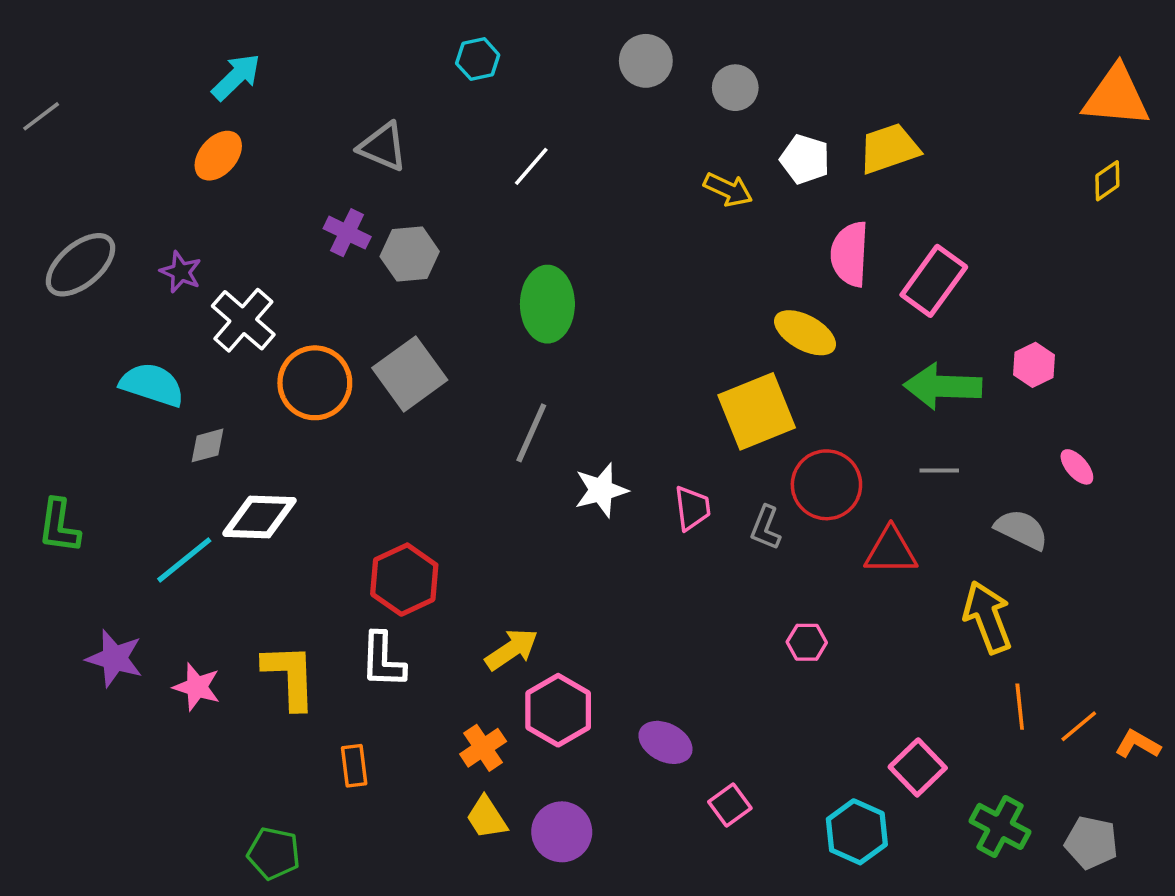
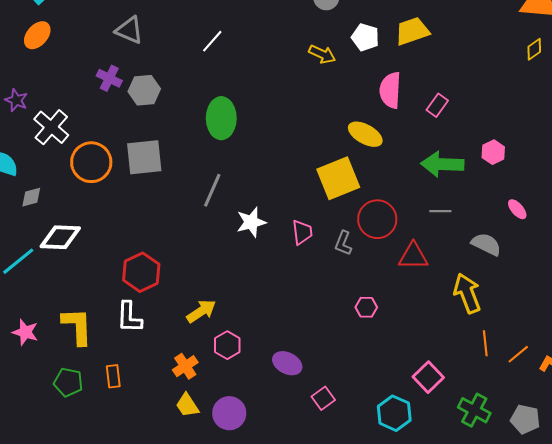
pink rectangle: (934, 281) -> (437, 105), size x0.6
gray square: (410, 374) -> (144, 157), turned 30
pink hexagon: (558, 710) -> (227, 345), size x0.7
green pentagon: (274, 853) -> (68, 382), moved

